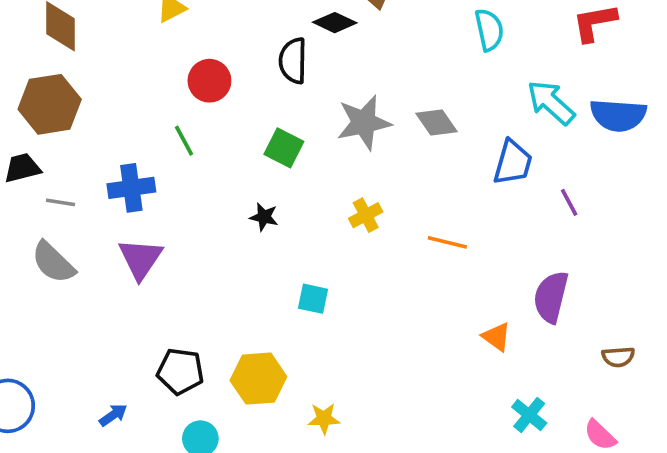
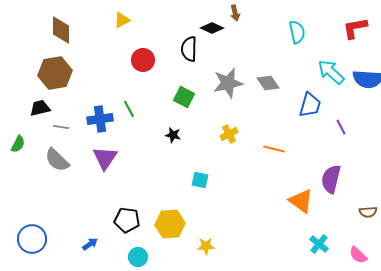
green line: (184, 141) -> (129, 109), moved
orange triangle: (496, 337) -> (301, 201), size x1.5

